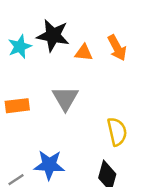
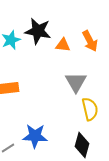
gray triangle: (65, 98) -> (76, 82), moved

